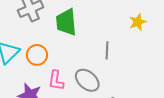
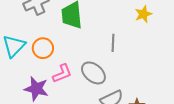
pink L-shape: (56, 80) -> (62, 73), turned -120

